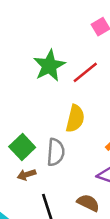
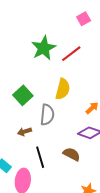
green square: (22, 147) -> (23, 95), moved

